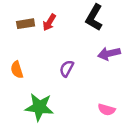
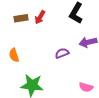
purple semicircle: (67, 69) -> (62, 53), moved, turned 40

